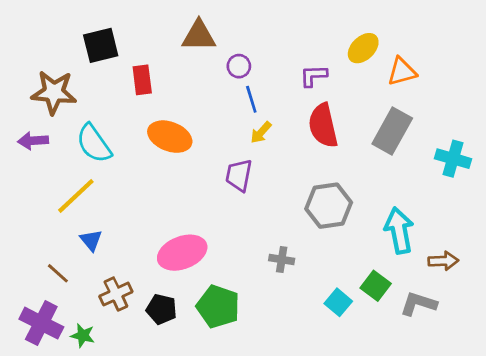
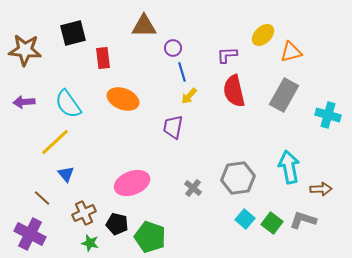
brown star: (54, 92) -> (25, 50), moved
gray hexagon: (329, 206) -> (238, 178), moved
gray cross: (282, 260) -> (193, 188), moved, turned 30
green square: (376, 286) -> (272, 223), moved
green pentagon: (218, 306) -> (150, 237), moved
green star: (83, 335) -> (90, 243), moved

